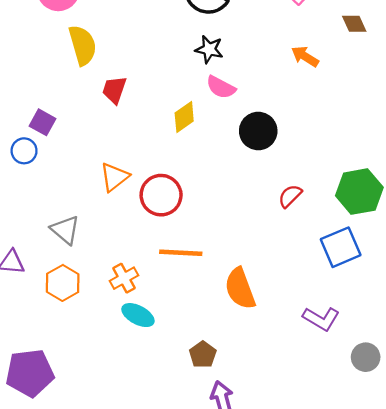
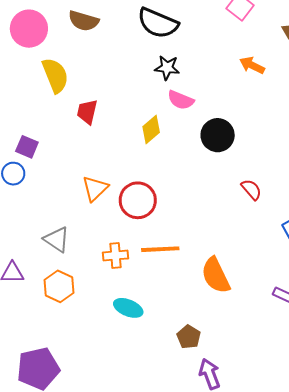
red semicircle: (290, 196) -> (251, 190), turned 100
orange cross: (124, 278) -> (116, 255), moved, turned 30

